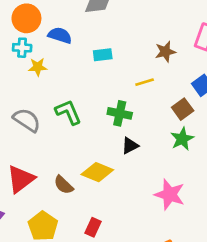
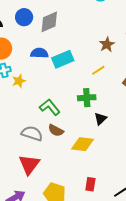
blue semicircle: (60, 35) -> (39, 53), moved
cyan rectangle: (103, 55) -> (63, 59), size x1.5
gray semicircle: (27, 120) -> (32, 134), moved
brown semicircle: (63, 185) -> (56, 130), moved

